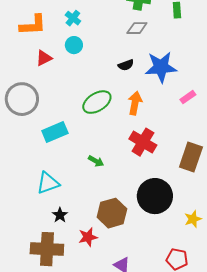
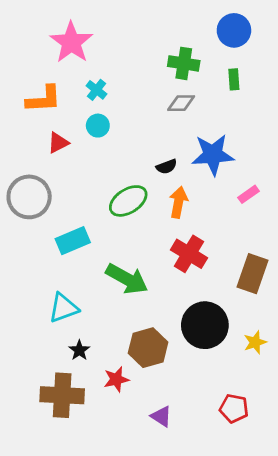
black semicircle: (126, 65) -> (167, 167), moved
green arrow: (96, 161) -> (127, 279), size x2.0
yellow star: (193, 219) -> (255, 342), moved

